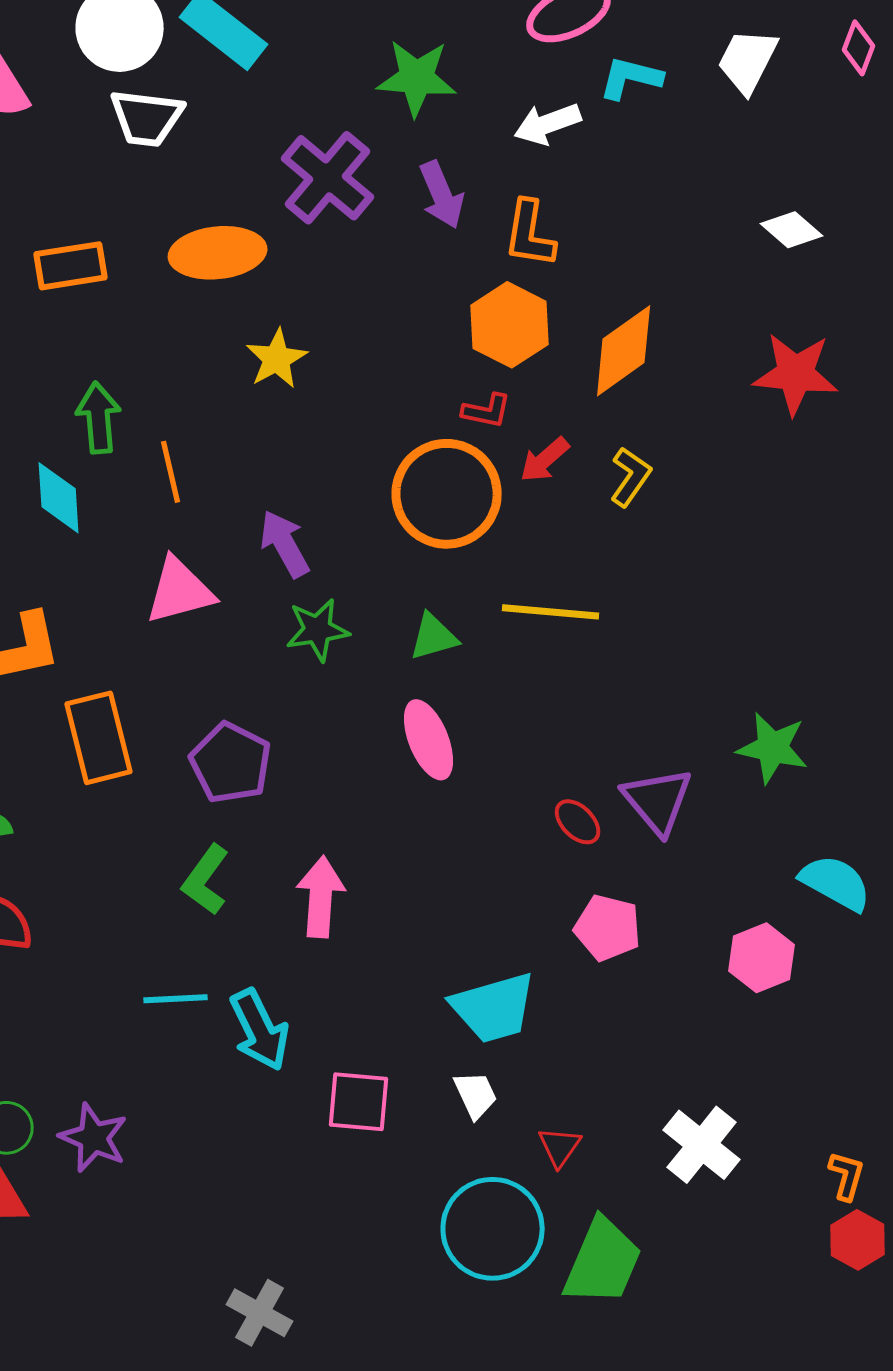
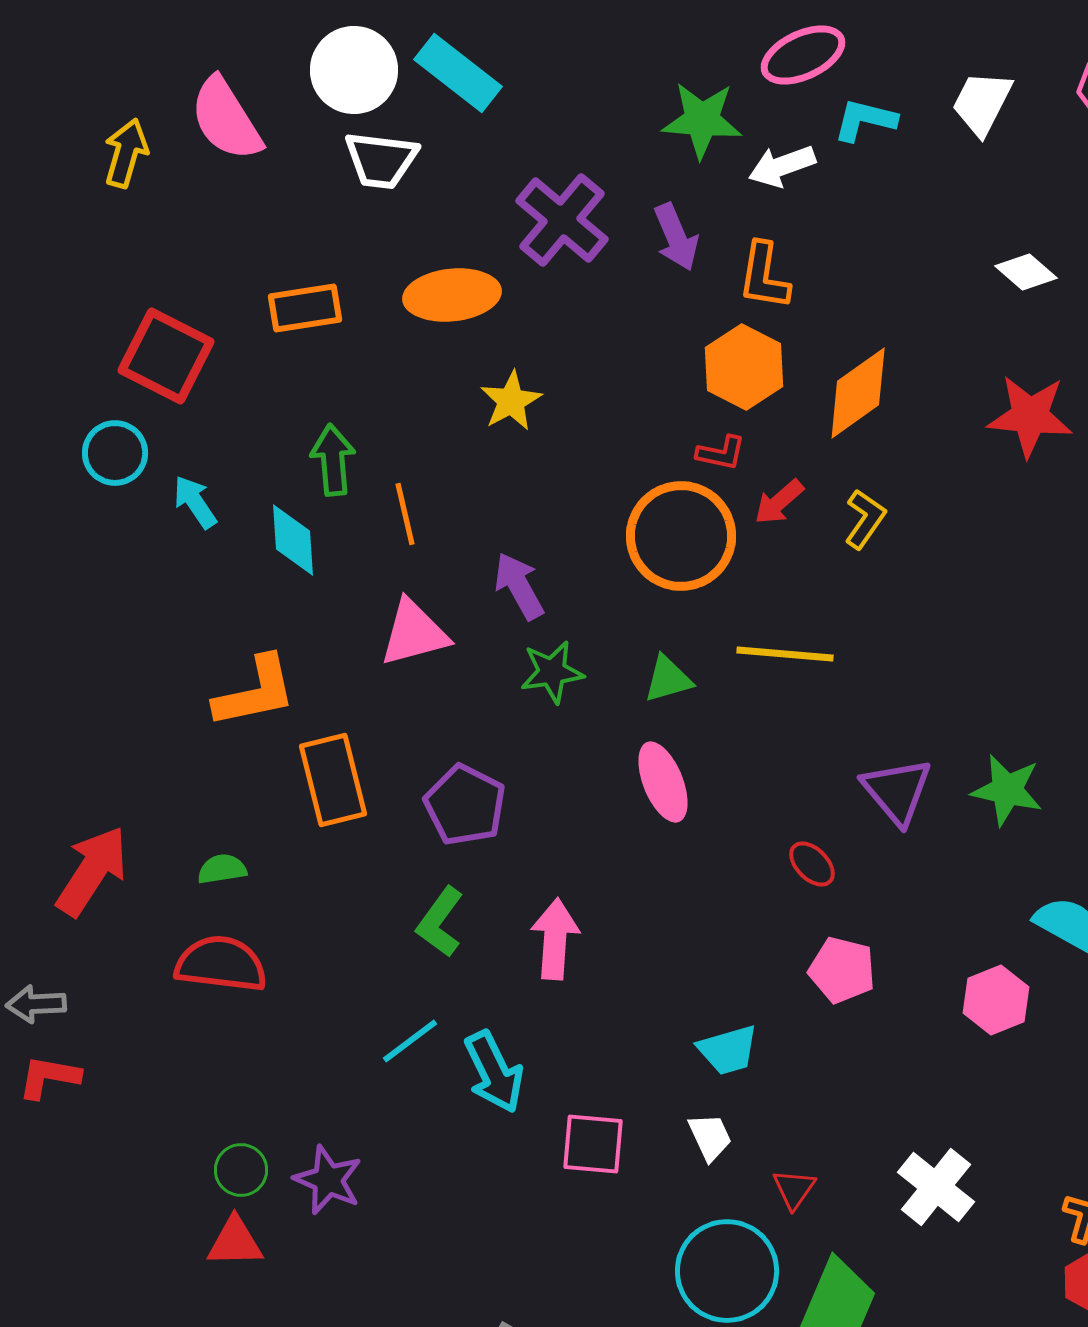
green star: (417, 78) -> (702, 120), moved
purple triangle: (658, 801) -> (897, 791), moved
cyan line: (176, 999) -> (410, 1041), turned -34
cyan trapezoid: (494, 1008) -> (728, 1050), size x0.7

